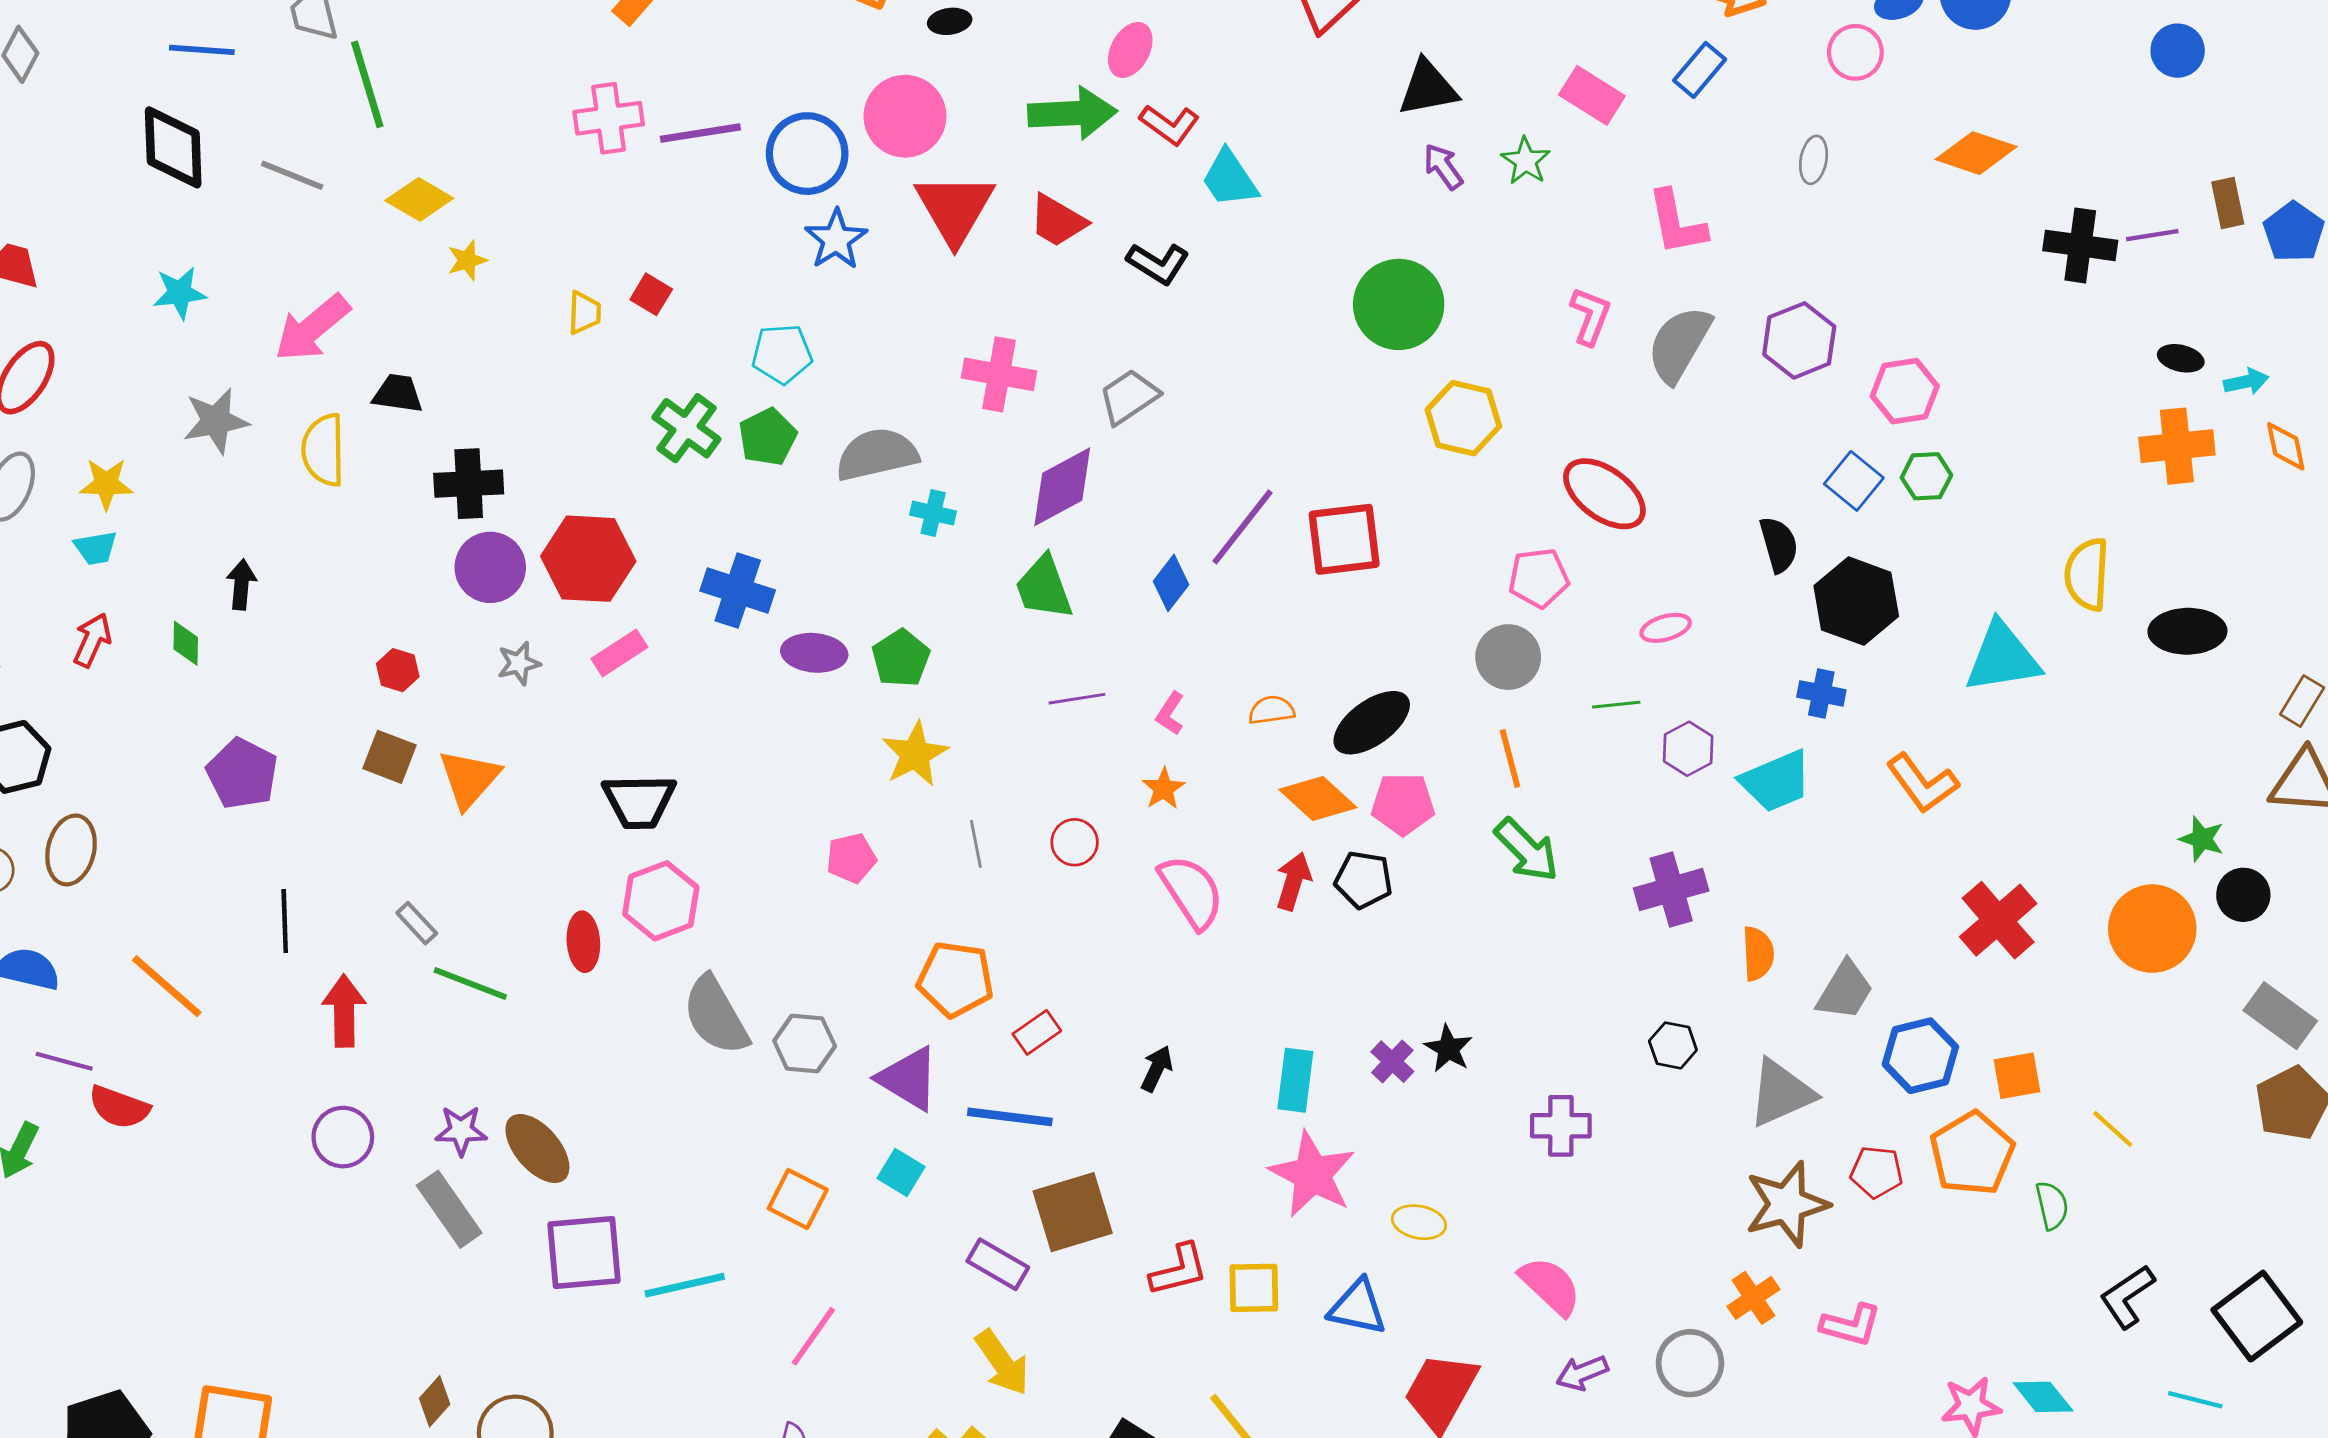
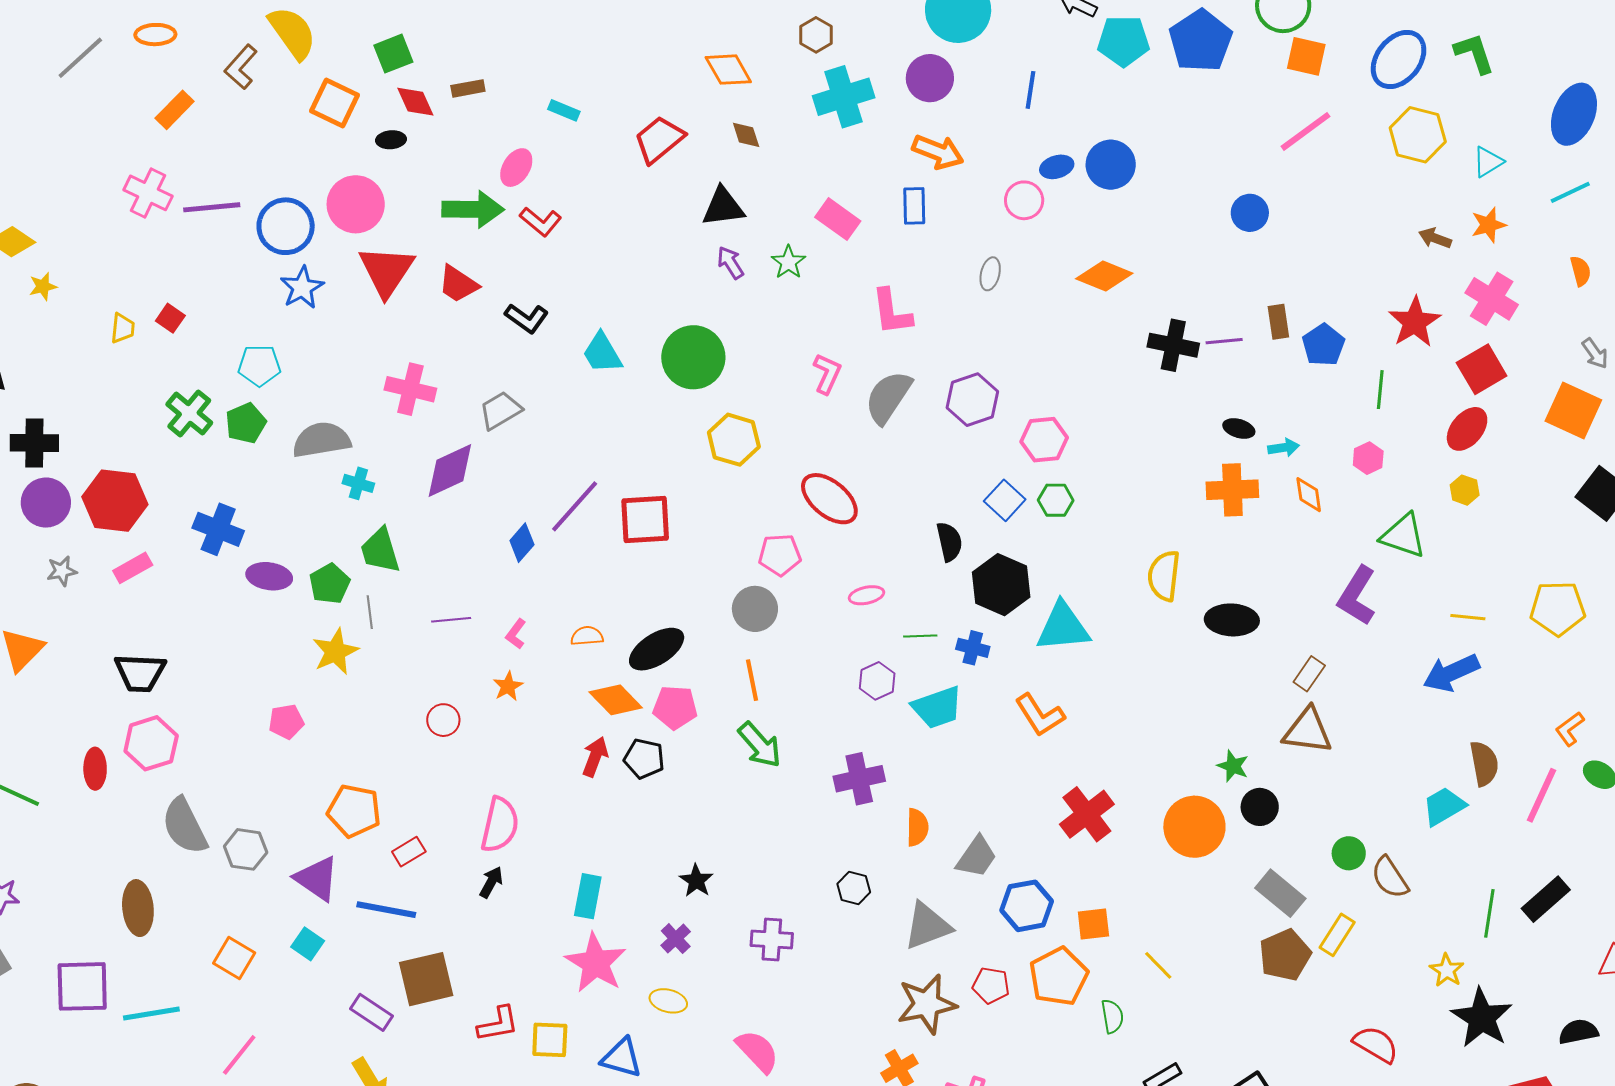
blue rectangle: (1700, 70) -> (914, 206), turned -45
pink cross: (609, 118) -> (148, 193), turned 30
cyan trapezoid: (1229, 179) -> (602, 353), moved
green trapezoid: (1044, 588) -> (380, 551), moved
cyan triangle: (2002, 658) -> (1063, 627), moved
green line: (1616, 705) -> (920, 636), moved
gray line: (976, 844) -> (370, 612), moved
pink semicircle: (1191, 892) -> (500, 825), moved, turned 42
purple cross: (1392, 1062) -> (676, 939), moved
brown ellipse: (537, 1148) -> (138, 908), moved, turned 32

